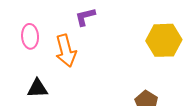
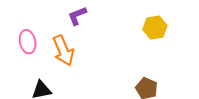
yellow hexagon: (164, 40) -> (155, 28), size x0.7

